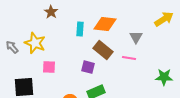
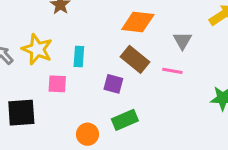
cyan rectangle: (80, 29) -> (79, 56), moved

